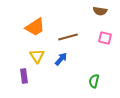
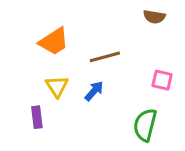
pink square: (105, 38) -> (162, 80), moved
green semicircle: (94, 81) -> (145, 125), size x1.5

